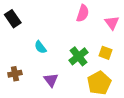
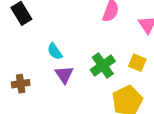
purple triangle: (51, 80) -> (64, 75), moved

